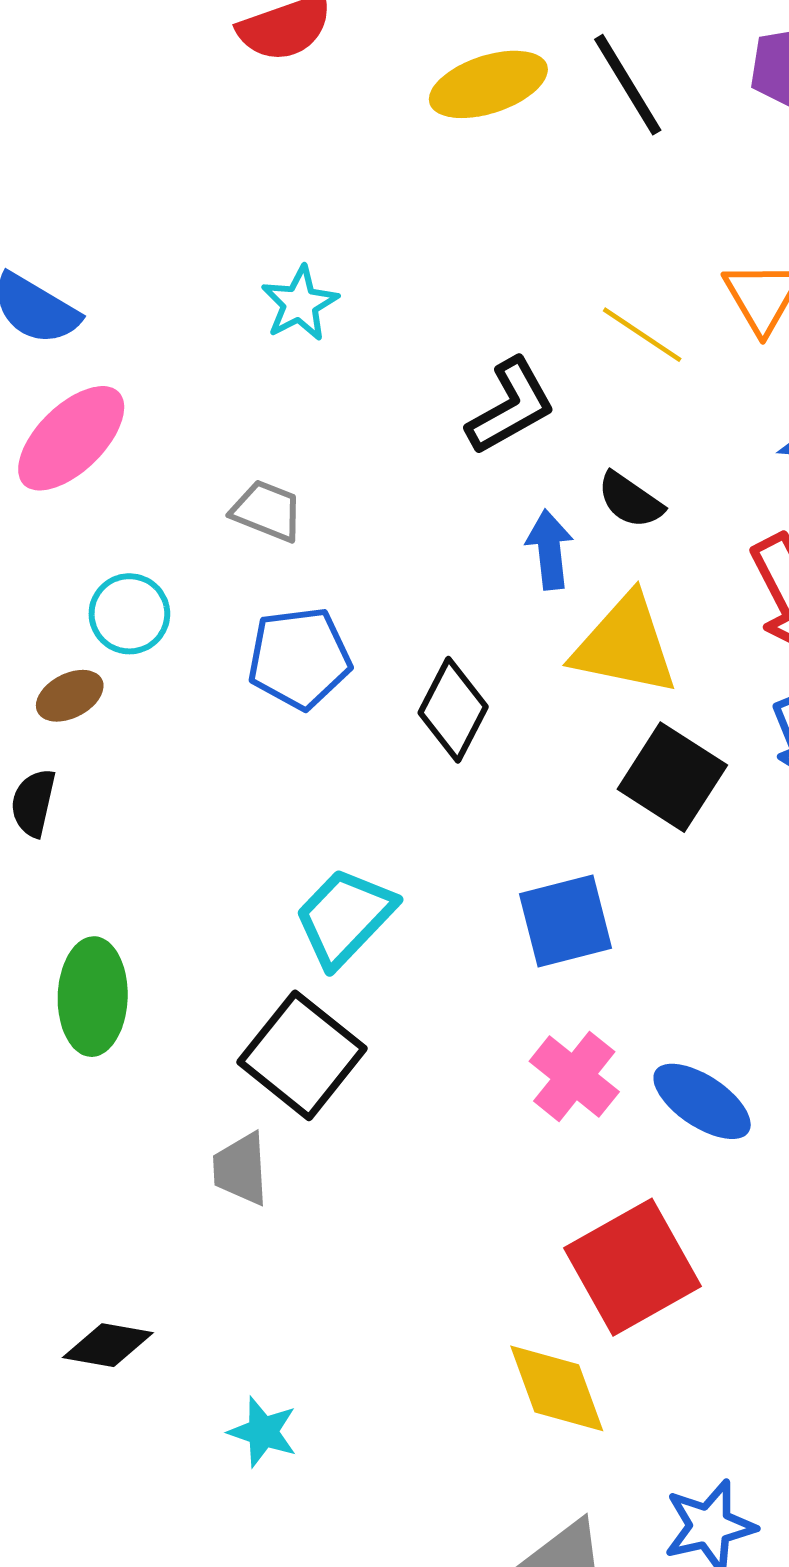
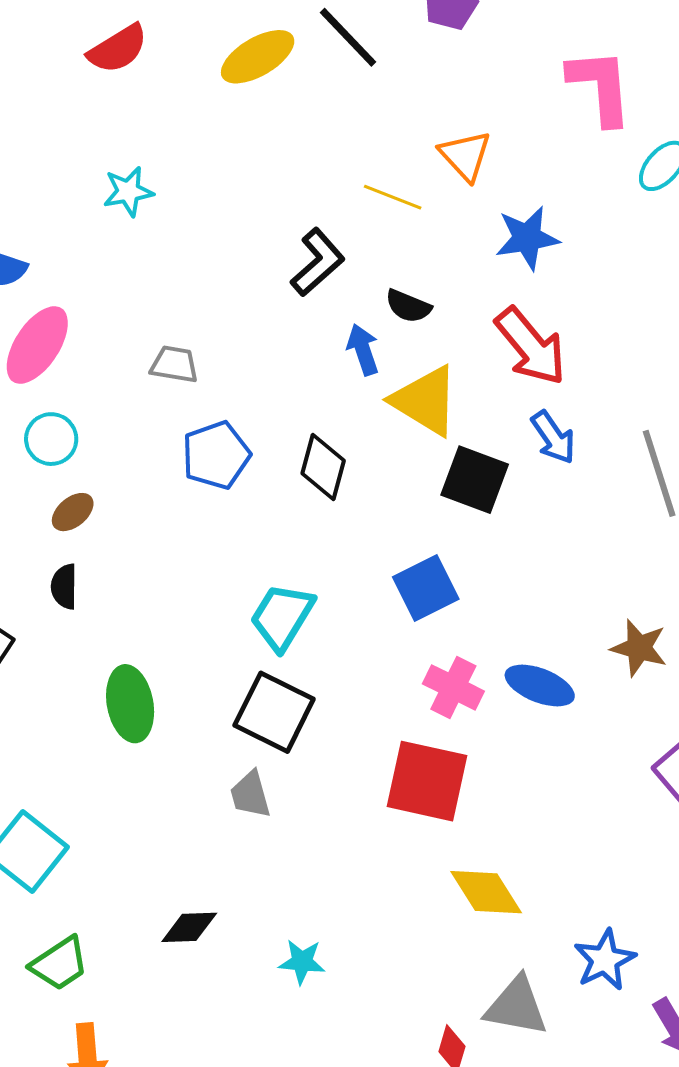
cyan star: (300, 304) -> (128, 192), moved, turned 30
cyan circle: (129, 614) -> (51, 439), moved
yellow triangle: (625, 645) -> (425, 401), turned 32
red square: (632, 1267) -> (427, 781), moved, turned -36

